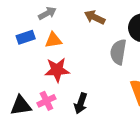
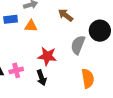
red star: (57, 70) -> (47, 56), moved
black arrow: (81, 103) -> (42, 78), turned -49

